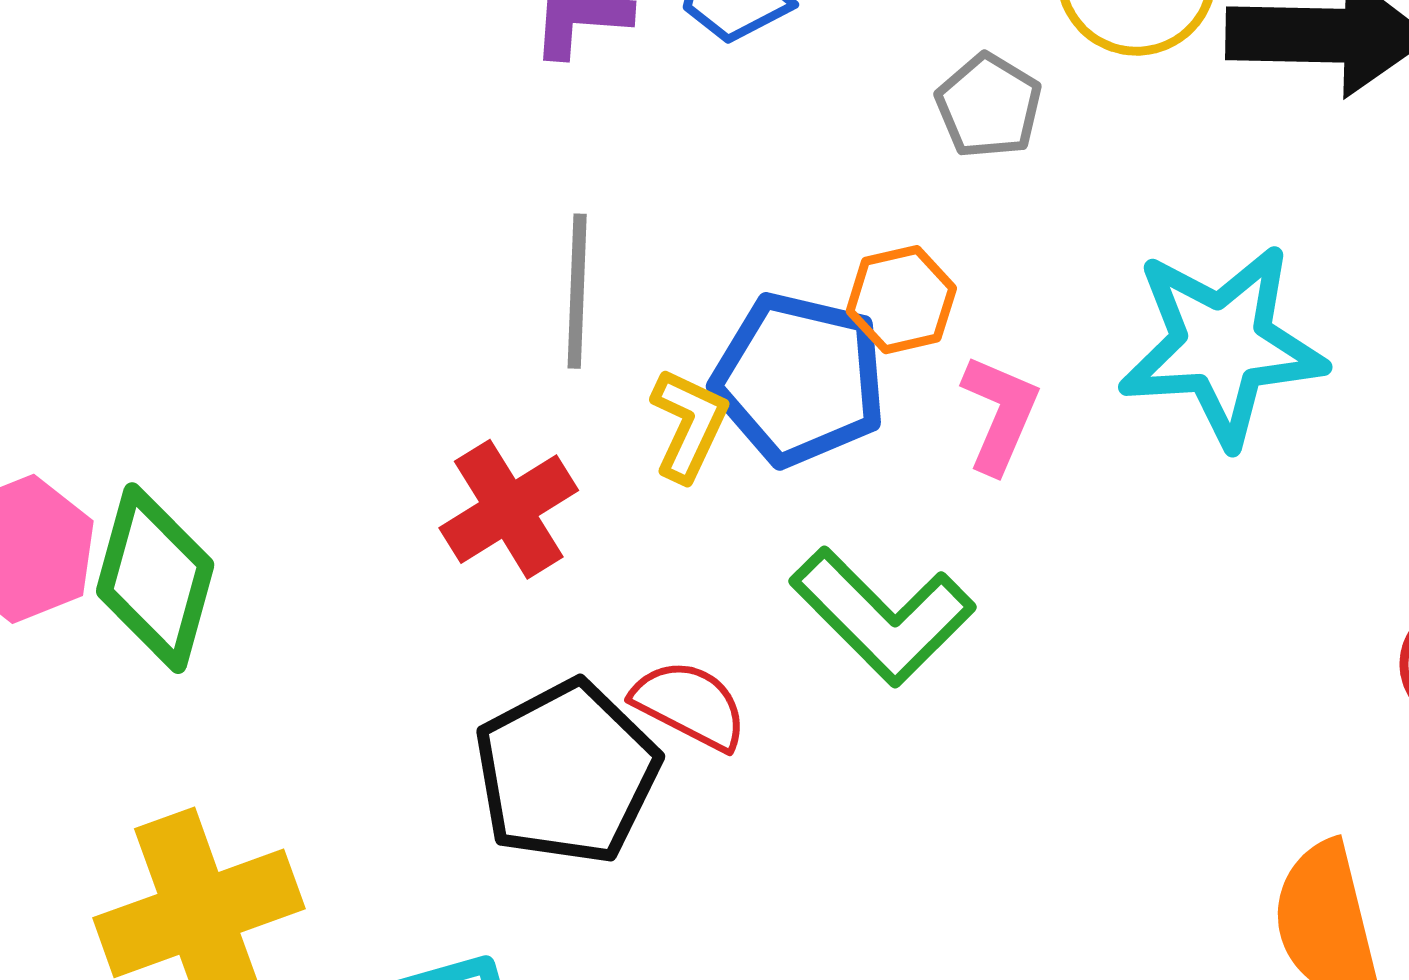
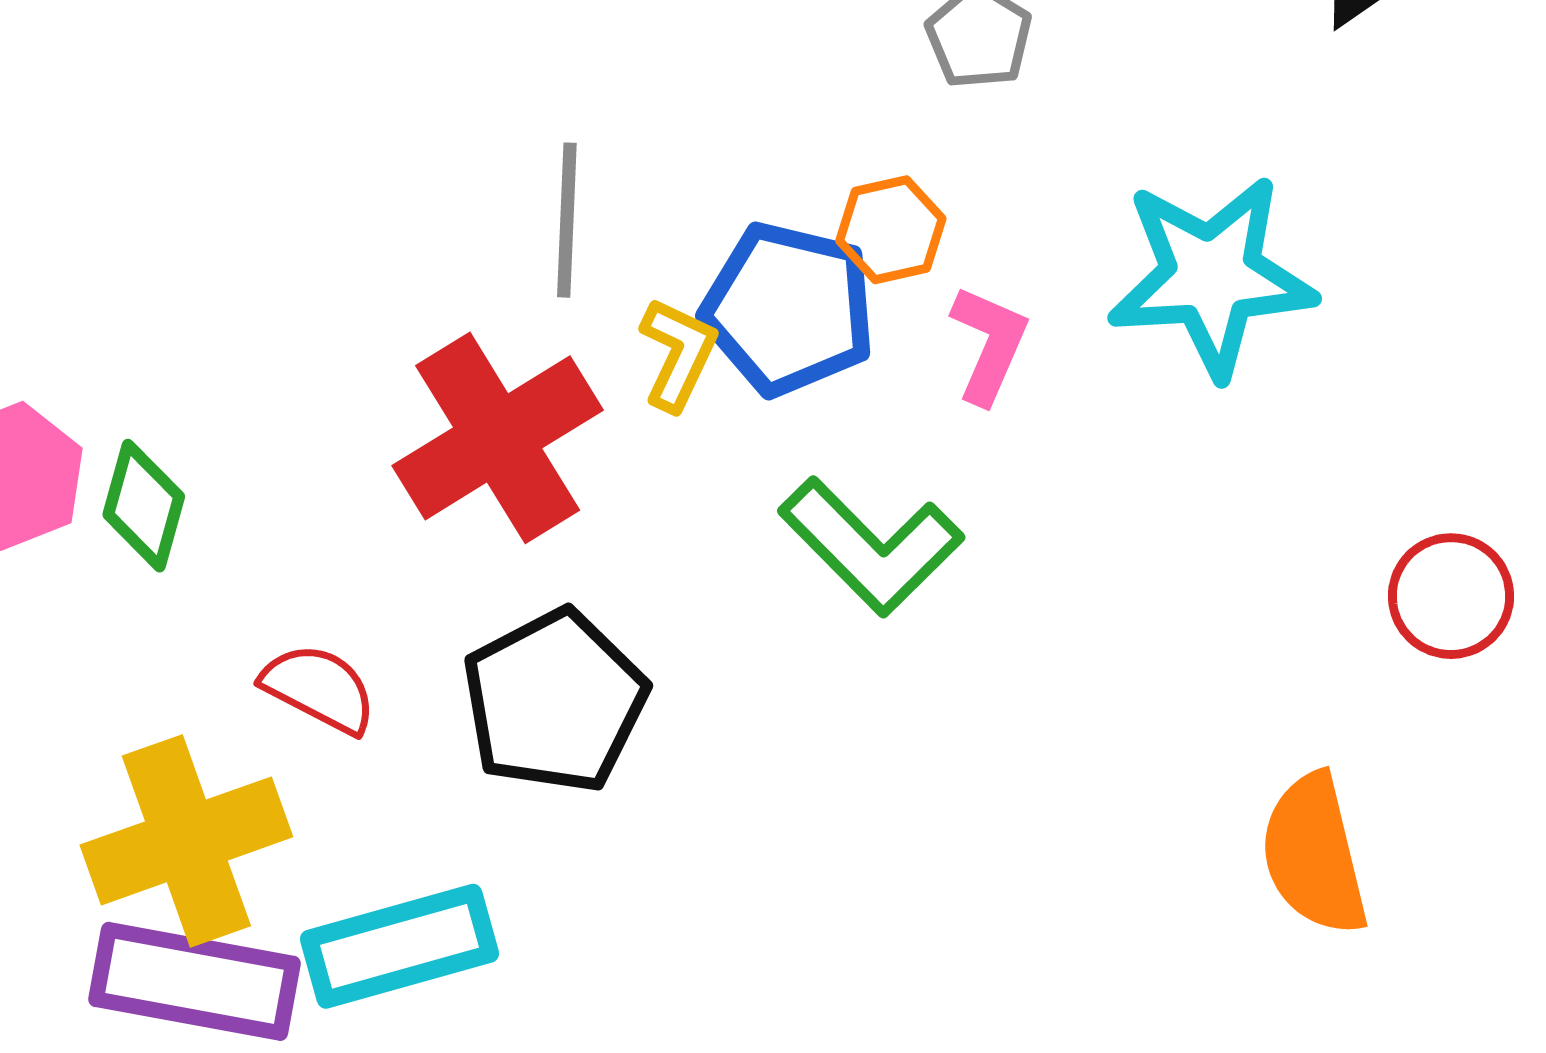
red cross: (509, 509) -> (498, 438), size x1.5
green diamond: (155, 578) -> (144, 506), size x0.7
red semicircle: (690, 705) -> (319, 688), moved

